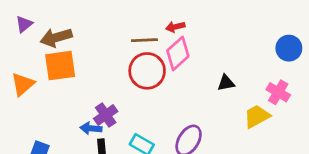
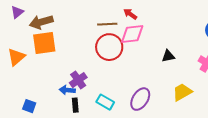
red arrow: (175, 27) -> (130, 14), turned 48
pink diamond: (178, 53) -> (132, 34), turned 35
yellow trapezoid: (257, 116) -> (182, 92), moved

